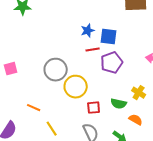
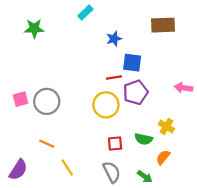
blue star: (88, 31) -> (114, 39), moved
gray circle: (56, 70) -> (47, 101), moved
yellow circle: (76, 87) -> (106, 105), moved
orange semicircle: (136, 120) -> (163, 157), turned -80

